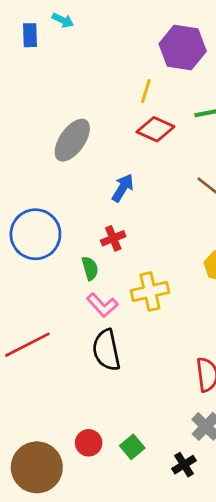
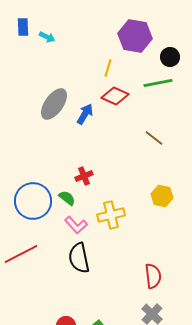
cyan arrow: (63, 20) -> (47, 37), moved
blue arrow: (123, 188) -> (85, 114), moved
blue circle: (35, 234) -> (33, 201), moved
green semicircle: (90, 268) -> (67, 198), turned -36

